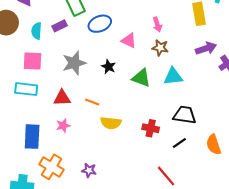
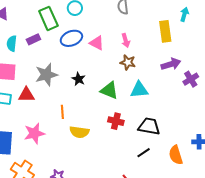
pink triangle: (129, 41) -> (97, 43), moved
red triangle: (62, 98) -> (26, 95), moved
orange line: (92, 102) -> (62, 112), turned 64
pink star: (63, 126) -> (34, 133), size x1.5
red cross: (151, 128) -> (116, 121), moved

